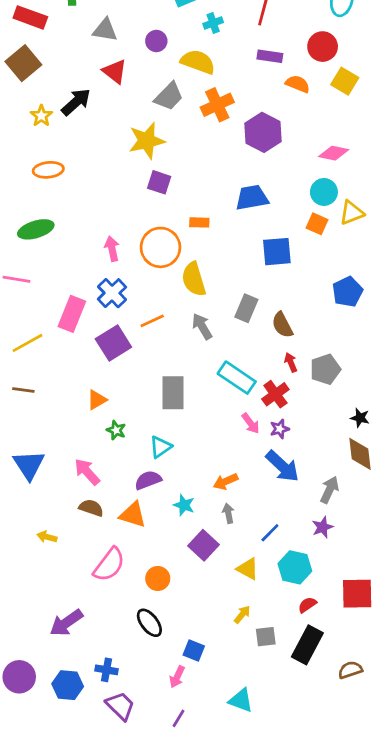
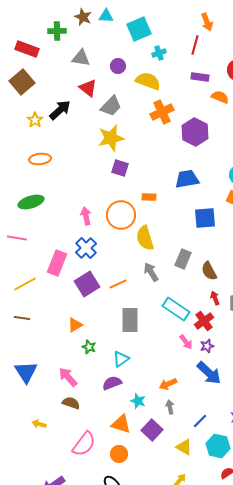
gray trapezoid: (169, 96) -> (111, 106), moved
orange line: (152, 321) -> (118, 284), moved
orange triangle: (133, 515) -> (121, 424), moved

